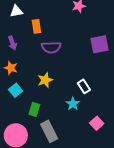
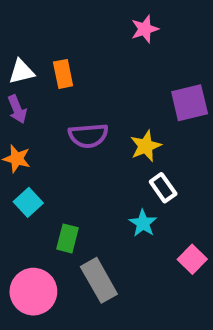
white triangle: (16, 11) -> (21, 72), moved
purple semicircle: (51, 47) -> (88, 136), moved
yellow star: (45, 80) -> (146, 146), moved

